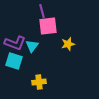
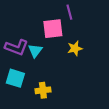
purple line: (42, 11) -> (69, 12), moved
cyan square: (14, 61) -> (15, 78), moved

